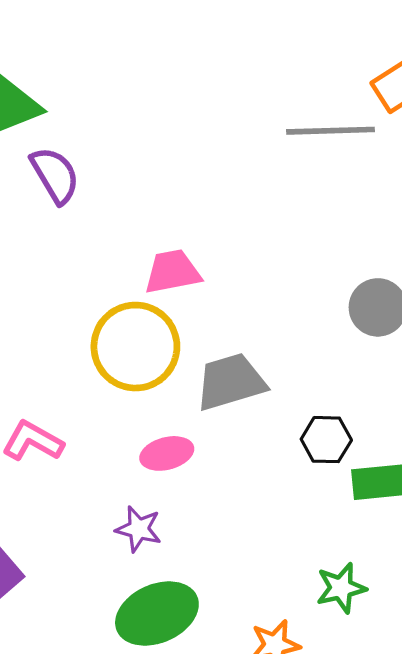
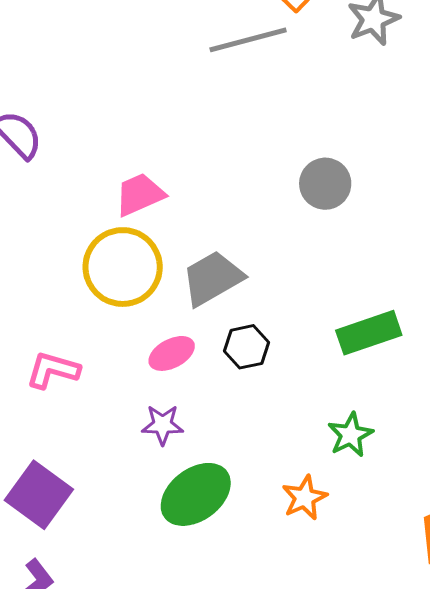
black hexagon: (326, 440) -> (247, 347), moved

